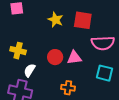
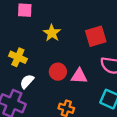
yellow star: (56, 20) -> (52, 33), moved
red square: (83, 20) -> (96, 36), turned -36

